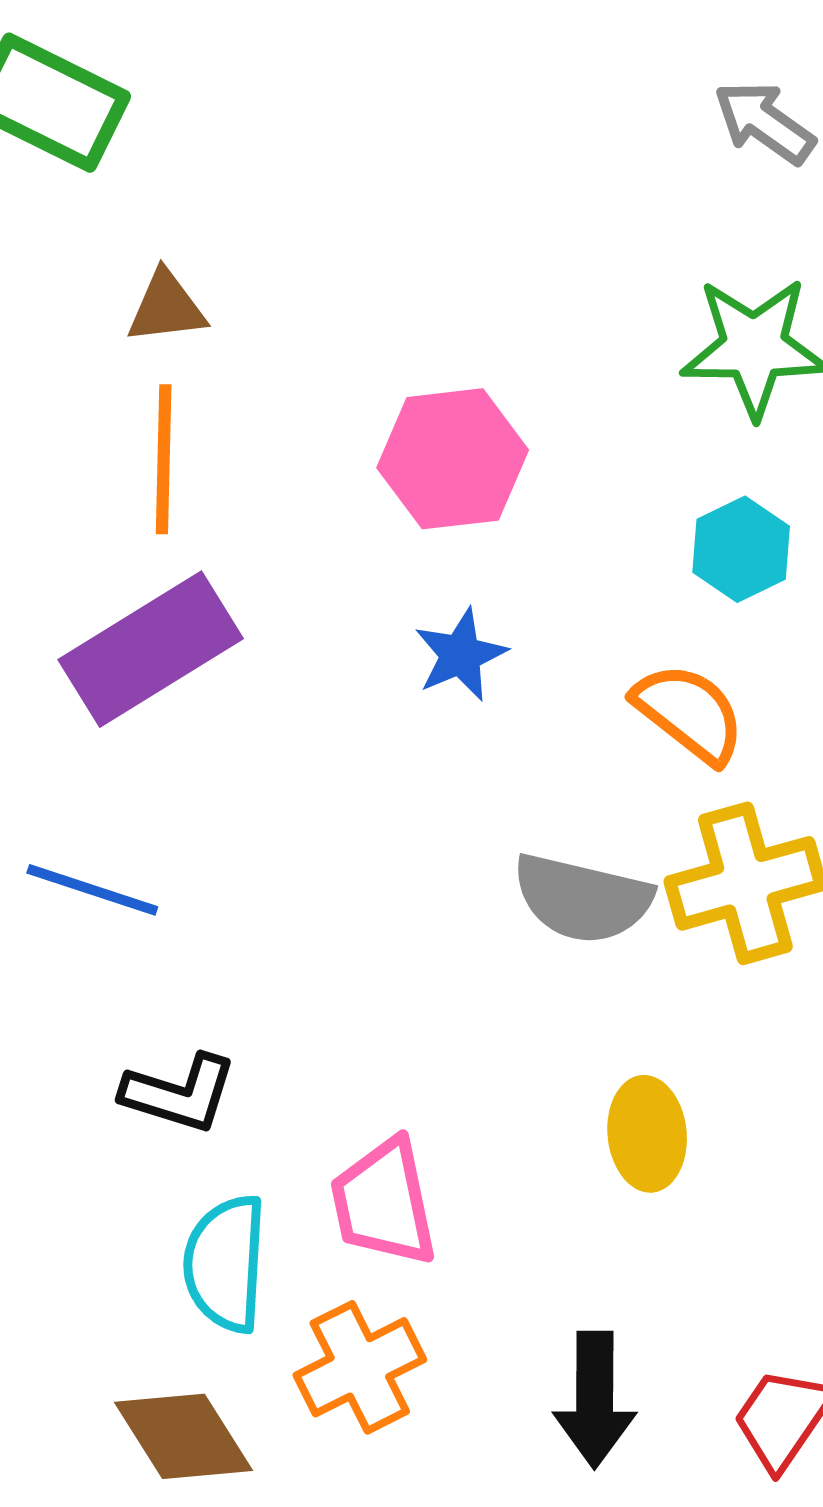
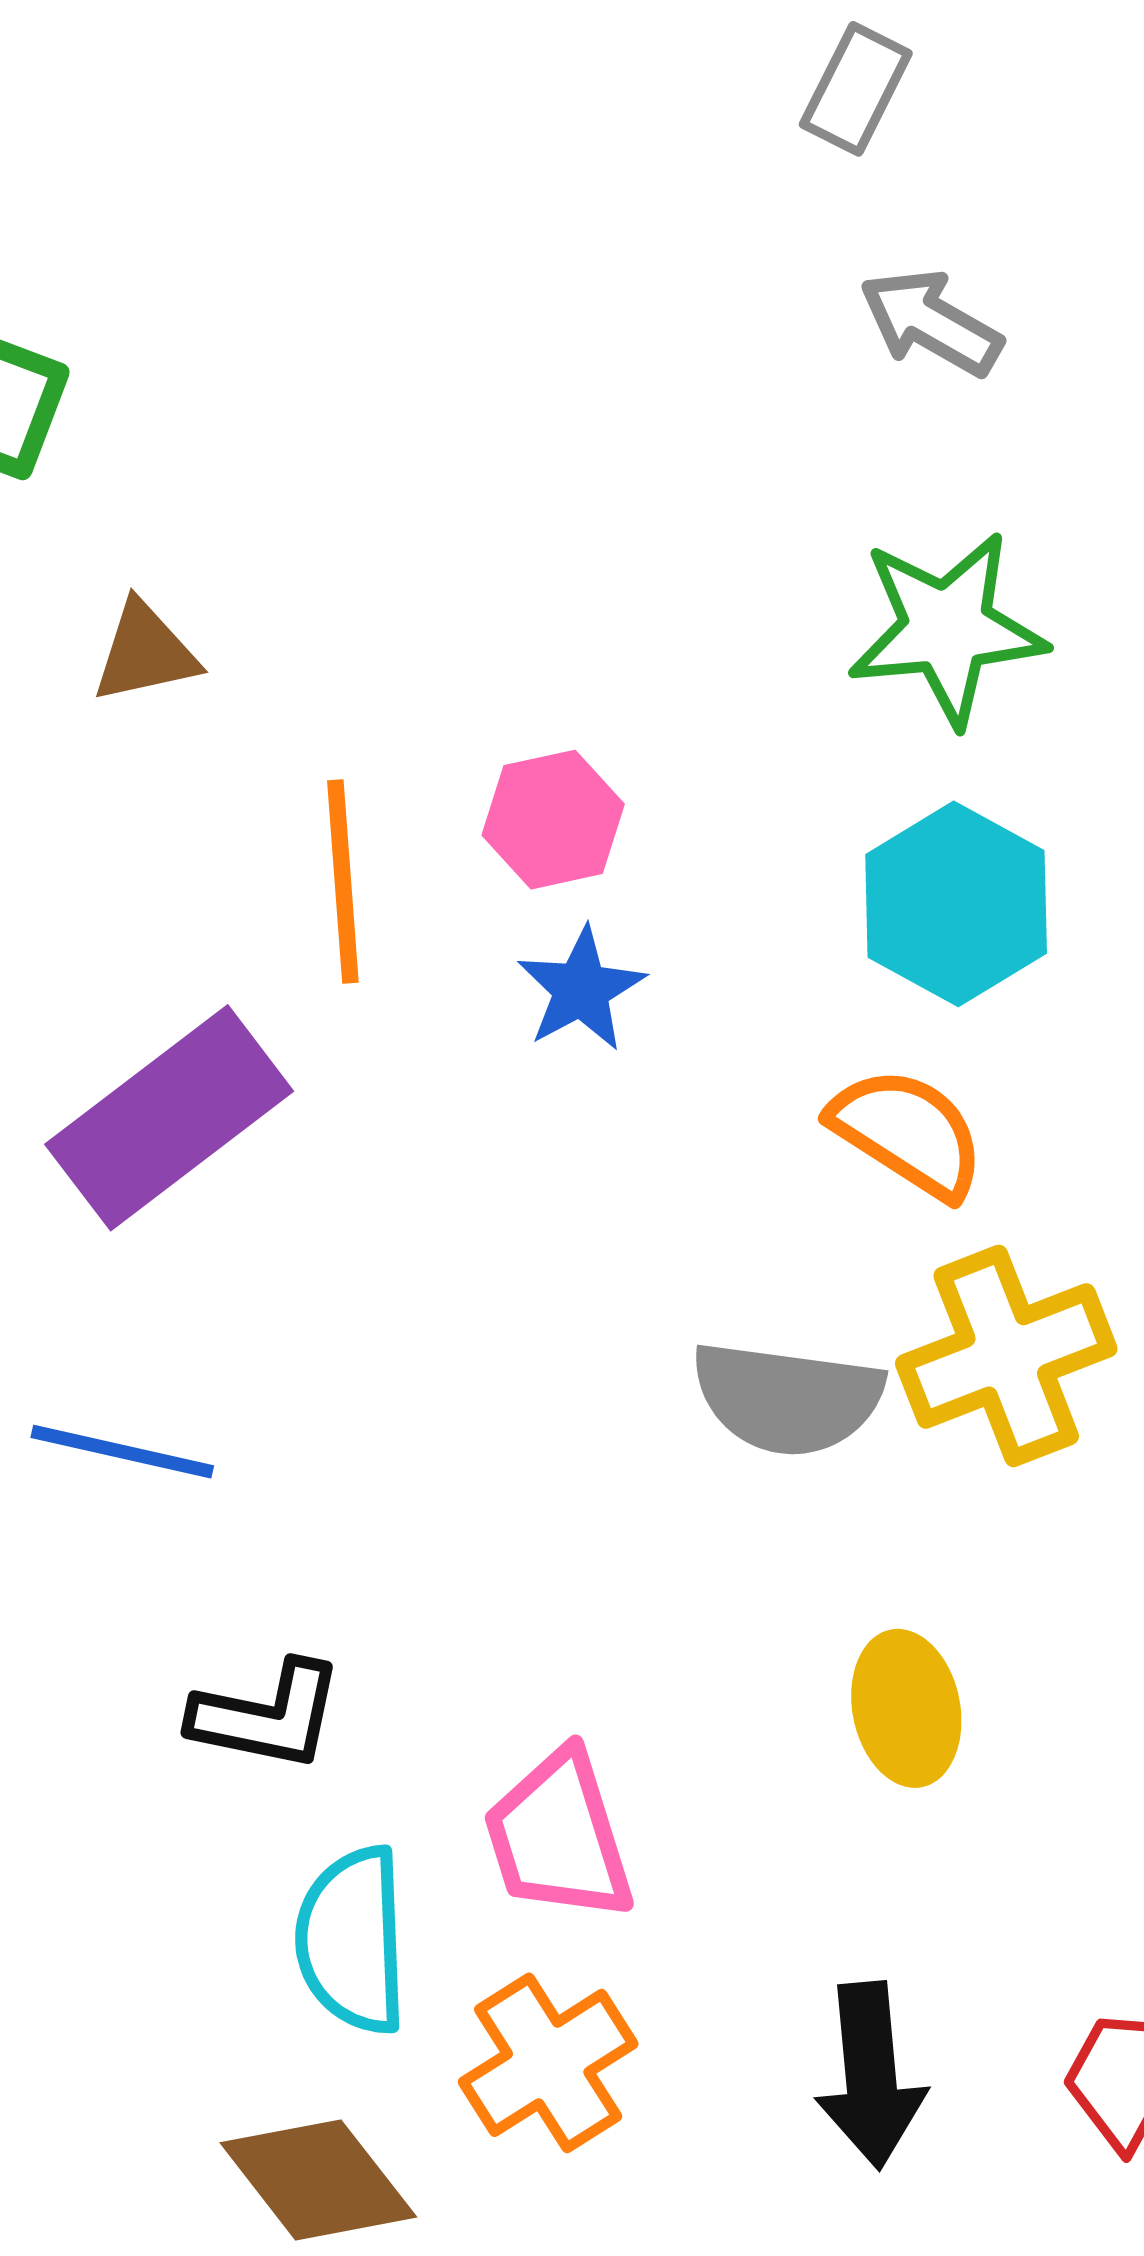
orange line: (164, 459) -> (343, 882), moved
pink hexagon: (453, 459) -> (553, 820), size x0.7
cyan hexagon: (741, 549) -> (956, 904), size x1.4
blue star: (461, 655) -> (581, 989), moved

